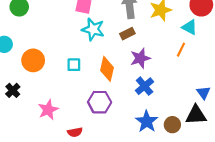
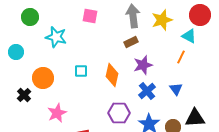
cyan star: (93, 29) -> (56, 37), moved
orange circle: (33, 60) -> (43, 78), moved
blue triangle: (203, 93) -> (176, 89), moved
purple hexagon: (100, 102) -> (119, 113), moved

